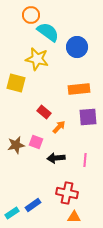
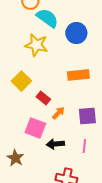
yellow square: (16, 83) -> (21, 81), moved, turned 30
purple square: (88, 117) -> (87, 116), moved
pink square: (36, 142) -> (35, 128), size x1.5
brown star: (16, 145) -> (15, 158), moved, turned -30

